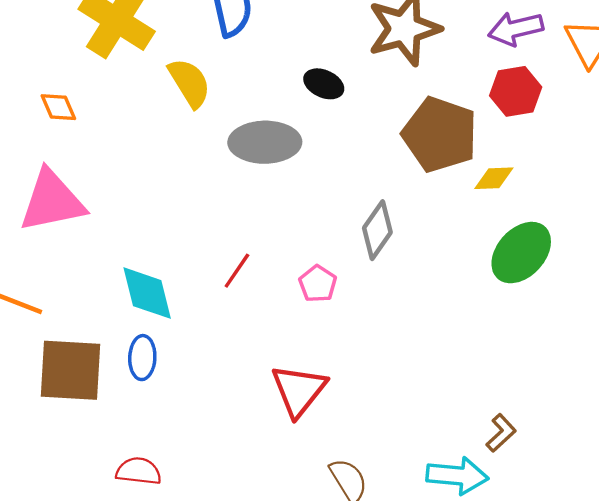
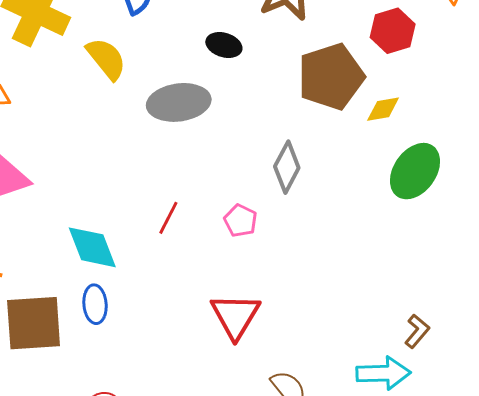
brown pentagon: (440, 134) -> (331, 77), turned -30

